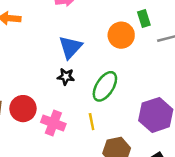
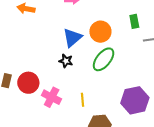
orange circle: (121, 35) -> (100, 32), moved
green ellipse: (105, 86) -> (104, 59), moved

